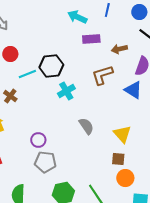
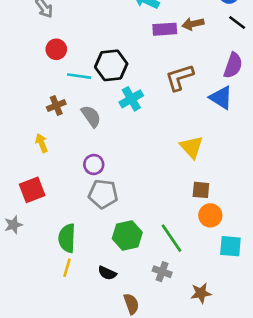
brown arrow: (119, 49) -> (193, 24), moved
cyan line: (27, 74) -> (79, 76), turned 30
brown cross: (10, 96) -> (56, 106), turned 32
gray semicircle: (86, 126) -> (91, 116), moved
yellow triangle: (122, 134) -> (192, 147), moved

